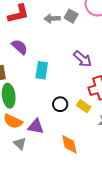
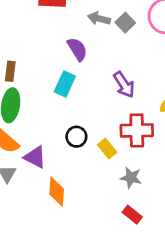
purple semicircle: (20, 47) -> (77, 49), moved
orange diamond: (69, 144) -> (57, 192), moved

